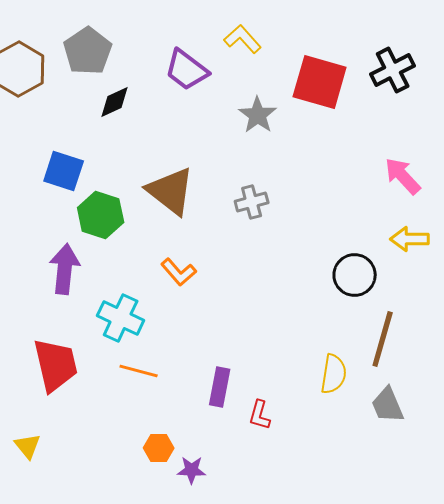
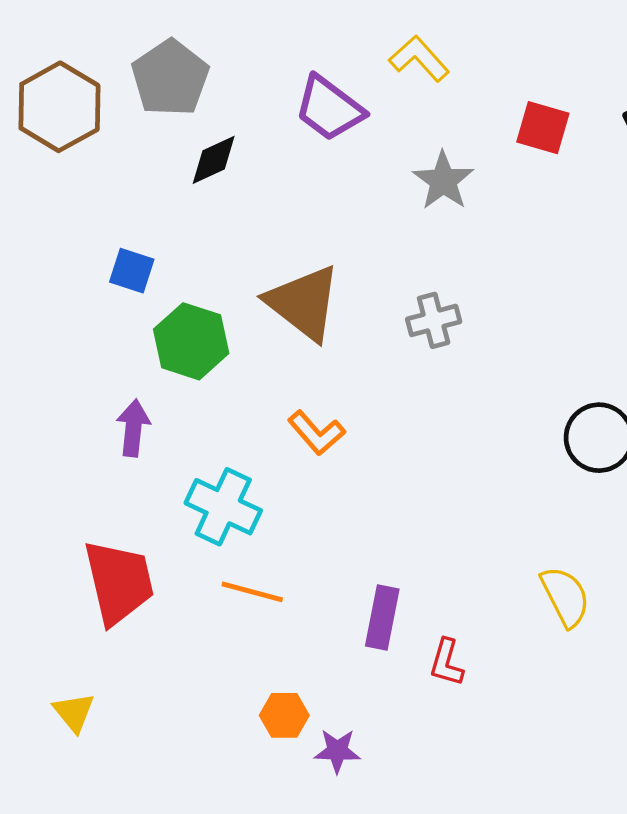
red square: (320, 82) -> (543, 128), size x0.6
blue square: (64, 171) -> (132, 271), size x0.7
purple arrow: (65, 269) -> (133, 428), size x0.7
yellow semicircle: (334, 374) -> (565, 597), turned -36

